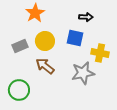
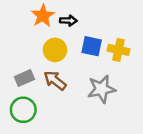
black arrow: (86, 17) -> (68, 21), moved
gray rectangle: (20, 46) -> (24, 78), moved
yellow cross: (100, 53) -> (119, 50), moved

